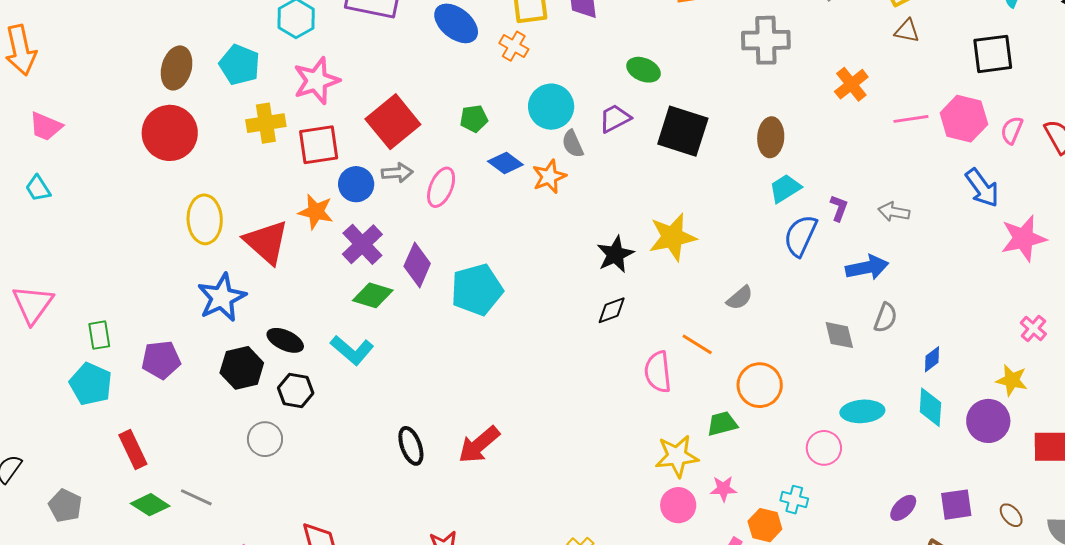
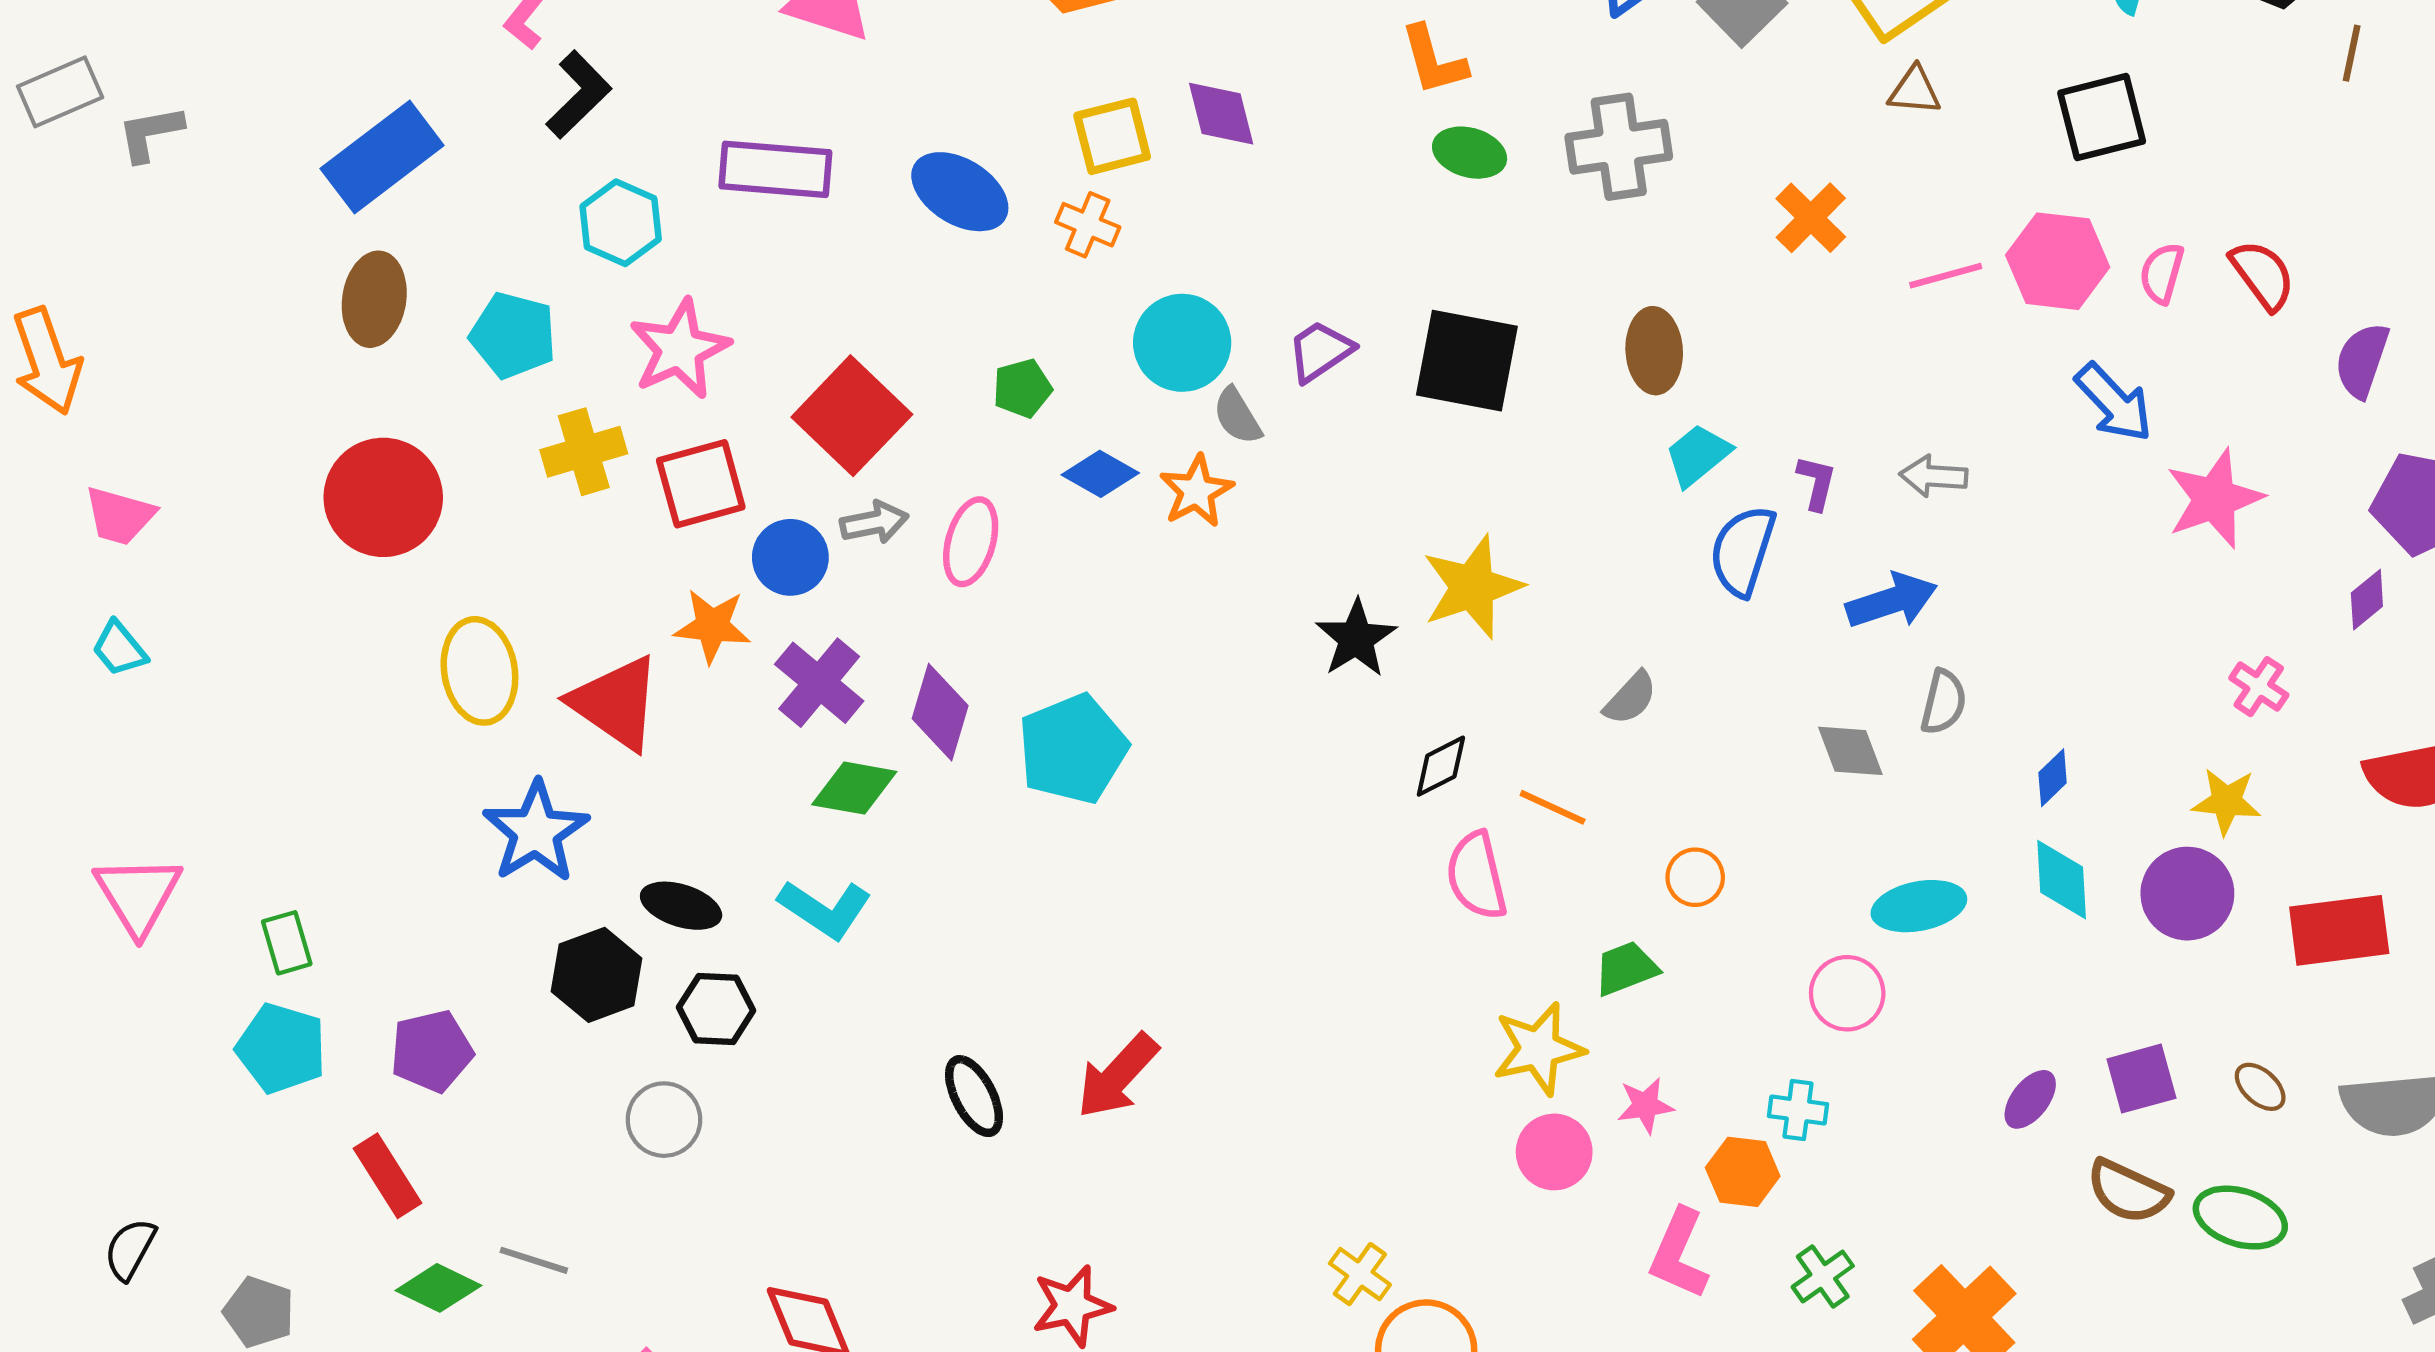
brown ellipse: (177, 68) -> (374, 299), moved
green ellipse: (644, 70) -> (1470, 153), moved
black diamond: (612, 310) -> (1441, 766), moved
purple pentagon: (161, 360) -> (432, 1051), moved
orange circle: (760, 385) -> (1695, 877), size x0.6

